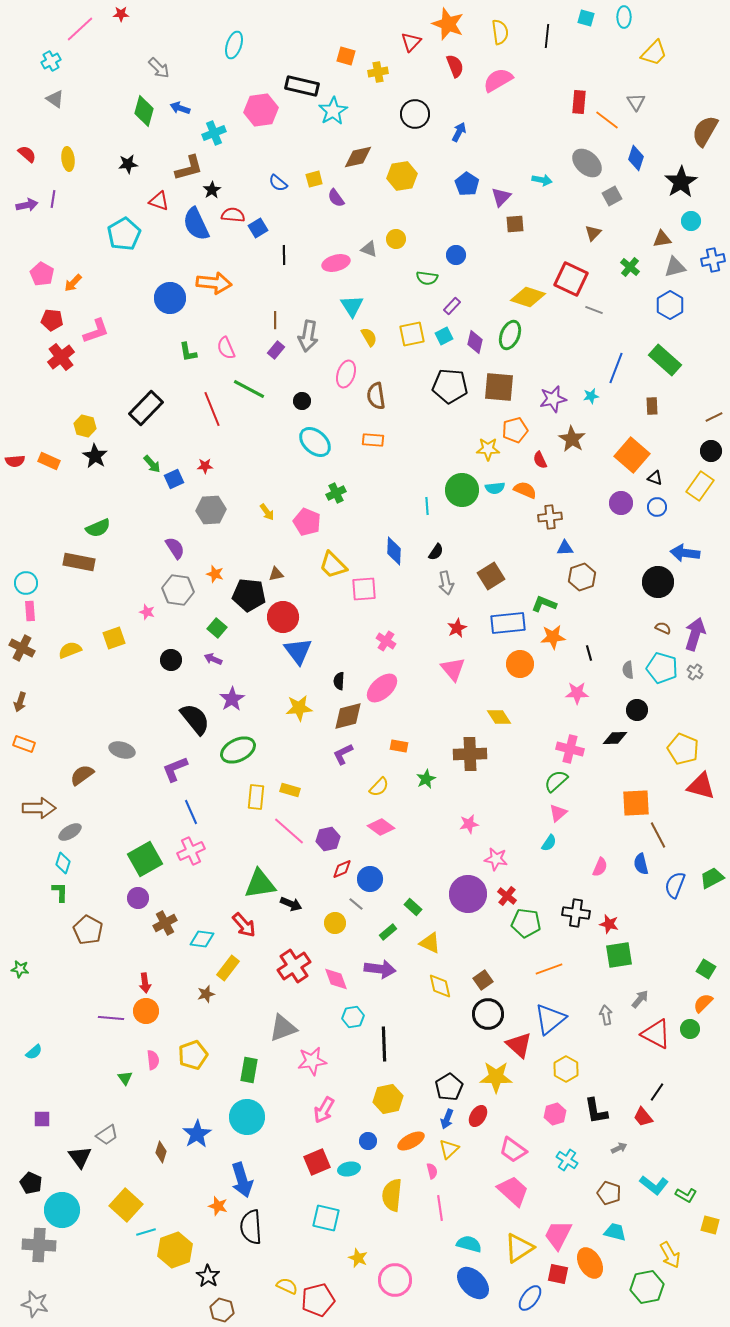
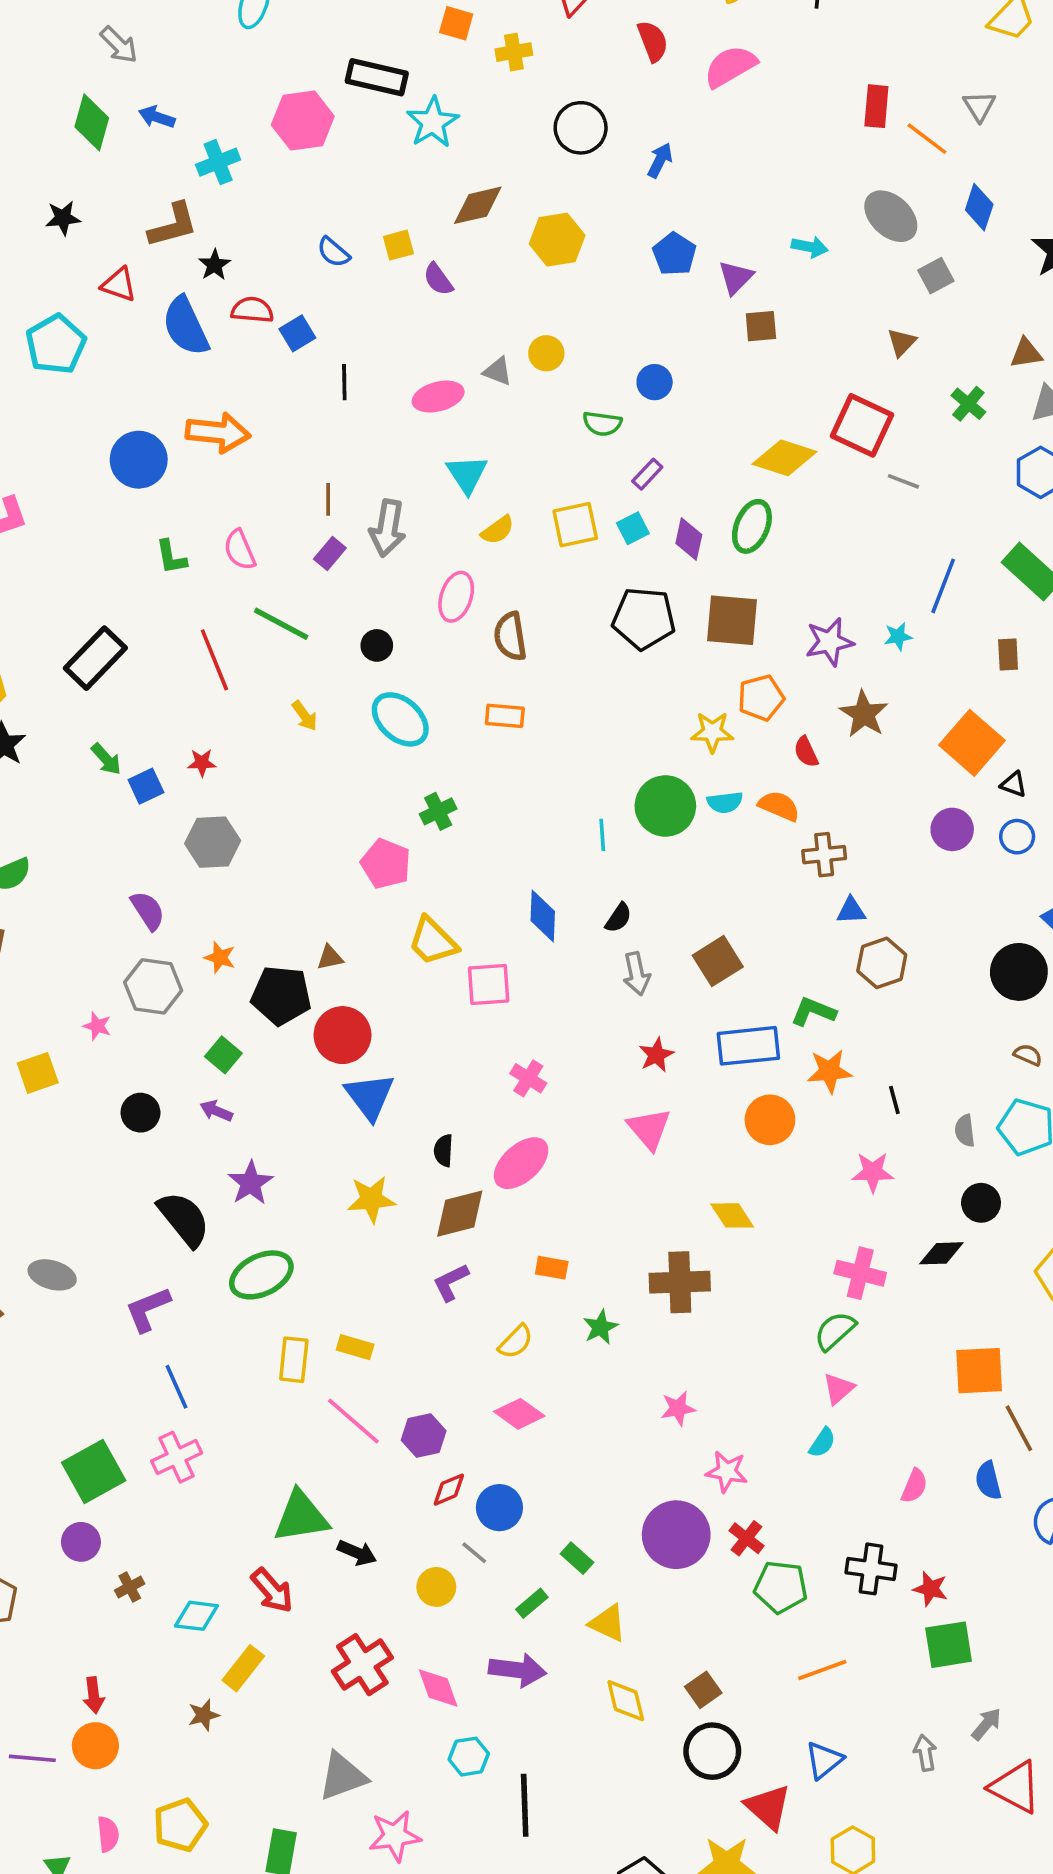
yellow semicircle: (369, 337) -> (498, 530), turned 84
yellow arrow: (267, 512) -> (305, 716), moved
brown cross: (165, 923) -> (130, 1587), size x0.7
blue triangle: (550, 1019) -> (824, 1760), size x0.7

